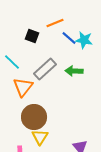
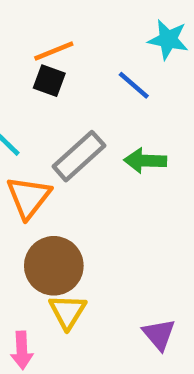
orange line: (55, 23) -> (54, 51), moved
cyan star: (84, 40) -> (168, 40), moved

